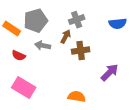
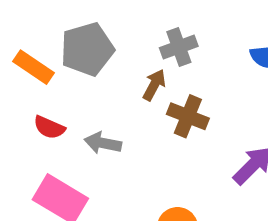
gray arrow: (43, 46) -> (103, 143), moved
brown cross: (81, 51) -> (188, 116), turned 30

